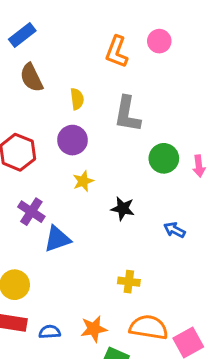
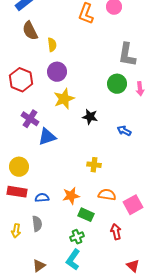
yellow semicircle: (77, 99) -> (52, 45), moved
gray L-shape: (127, 114) -> (127, 55), moved
yellow star: (83, 181) -> (64, 99), size x1.5
orange semicircle: (149, 327) -> (107, 195), size x0.7

